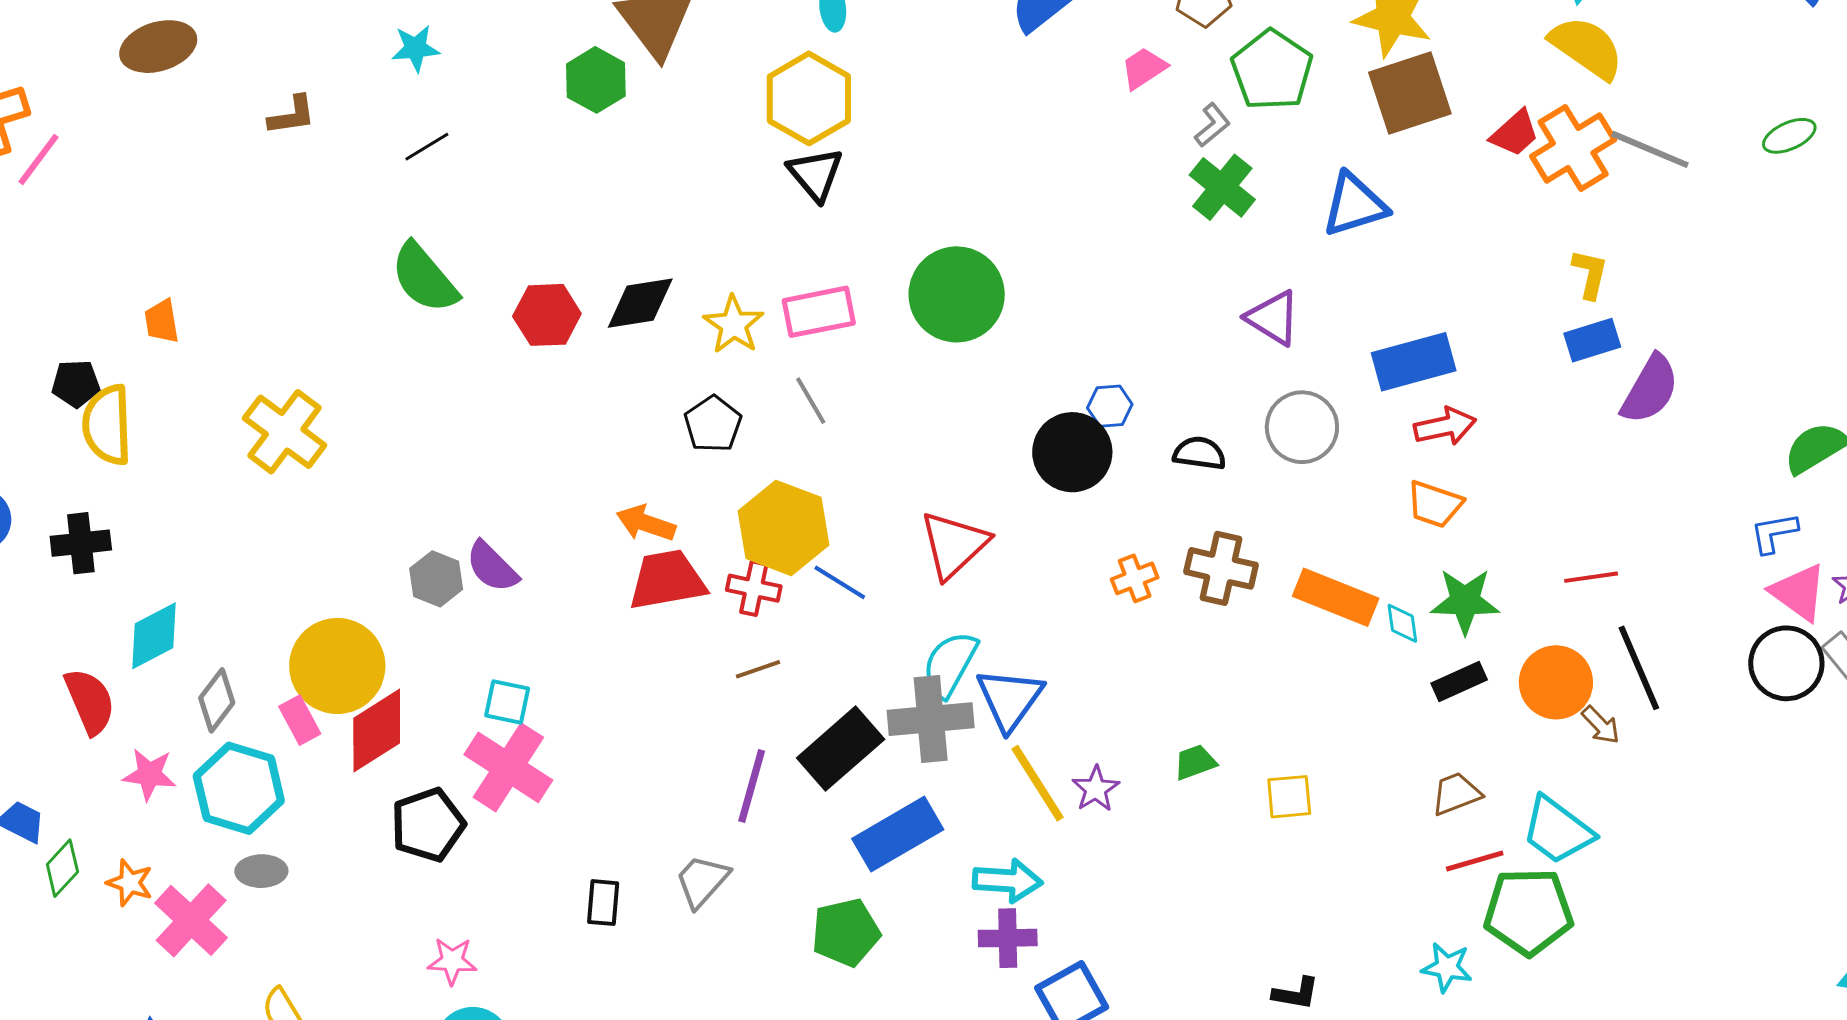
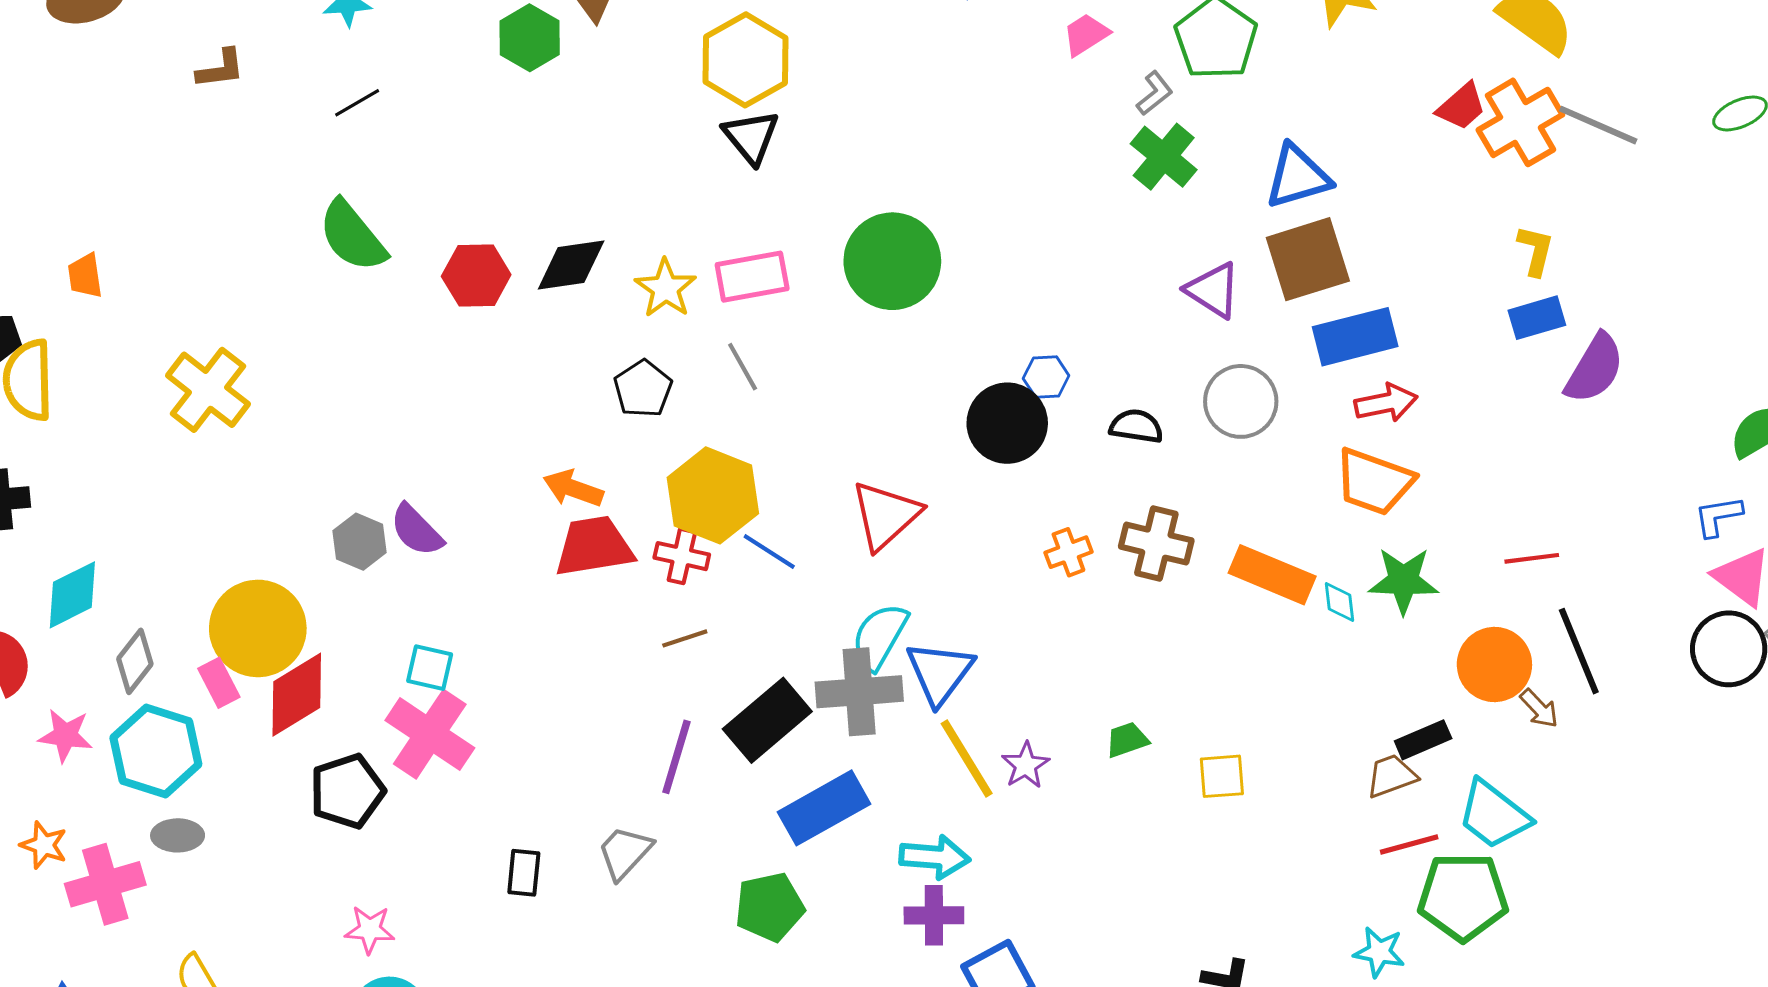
brown square: (1410, 93) -> (1308, 259), moved
orange trapezoid: (1435, 504) -> (1374, 482), size x1.4
black rectangle: (1459, 682) -> (1423, 740), moved
pink cross: (191, 920) -> (105, 884), turned 30

